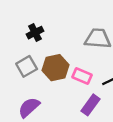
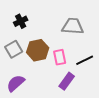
pink rectangle: (82, 76) -> (60, 57), turned 56

